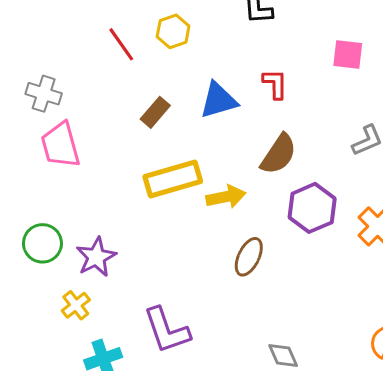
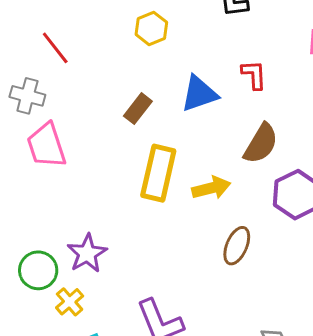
red line: (121, 44) -> (55, 48), moved
yellow rectangle: (173, 179) -> (158, 173), turned -58
green circle: (42, 243) -> (38, 270), moved

